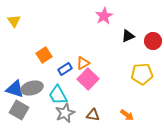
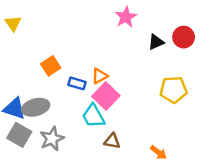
red circle: (153, 41) -> (184, 37), moved
blue rectangle: (65, 69) -> (77, 83), turned 48
cyan trapezoid: (58, 95) -> (93, 116), moved
gray star: (65, 113) -> (52, 139), moved
orange arrow: (127, 115) -> (158, 152), moved

